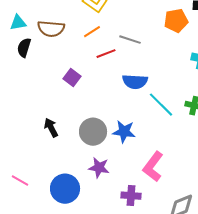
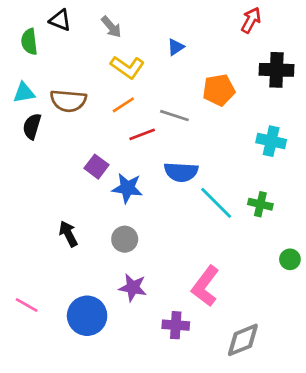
orange pentagon: (176, 21) -> (219, 90), moved
gray circle: (93, 132) -> (125, 239), size x0.7
blue star: (124, 132) -> (127, 188), moved

